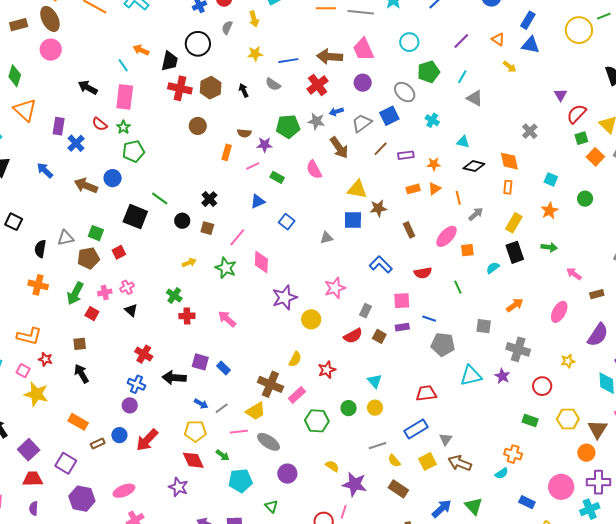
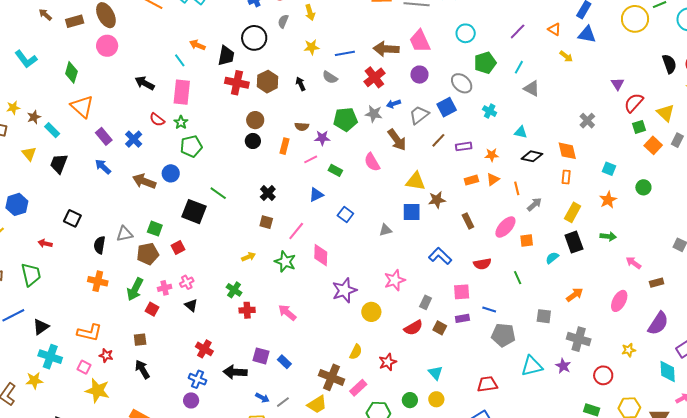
purple rectangle: (59, 126) -> (104, 136), moved, turned -48
black circle: (182, 221) -> (253, 141), moved

